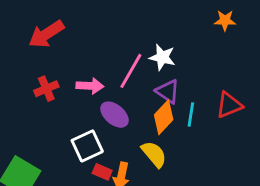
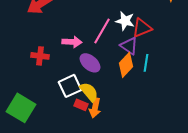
red cross: (46, 89) -> (40, 56), moved, turned 30
red triangle: (229, 105) -> (142, 28), moved
yellow semicircle: (154, 154) -> (89, 92), moved

